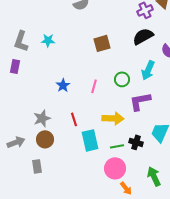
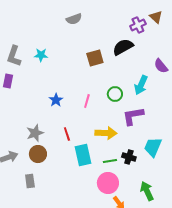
black semicircle: (143, 36) -> (123, 47), moved

